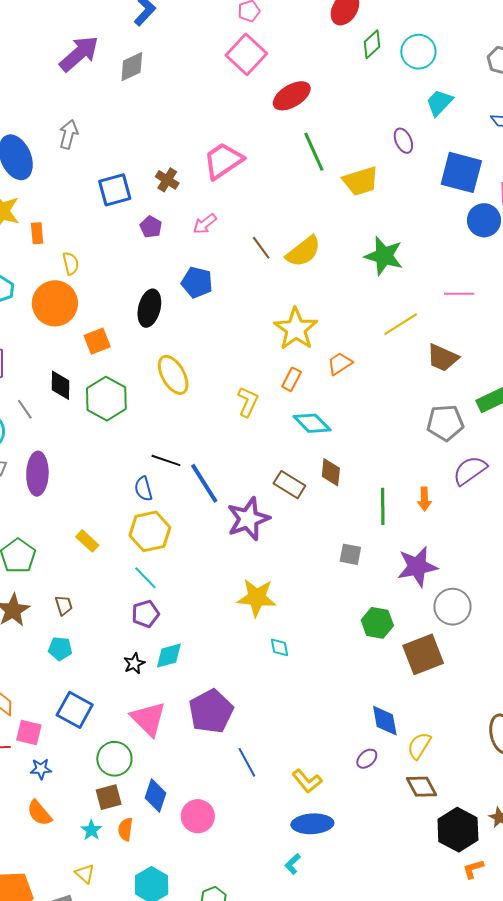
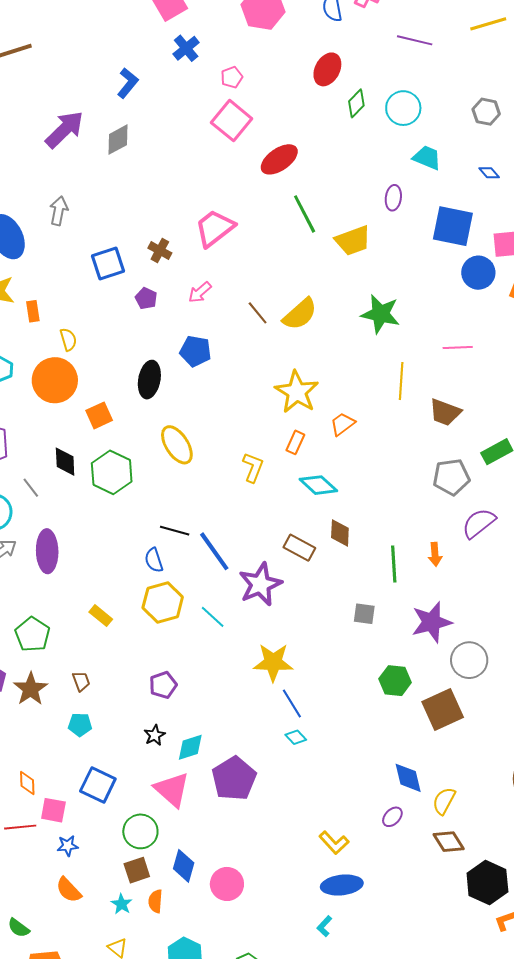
cyan trapezoid: (439, 103) -> (427, 158), turned 72
purple ellipse: (403, 141) -> (393, 198), turned 35
yellow line: (401, 324) -> (401, 381), turned -51
cyan line: (145, 578) -> (213, 617), moved
cyan diamond: (280, 647) -> (296, 737), moved, turned -30
cyan diamond: (169, 656) -> (190, 747), moved
blue line: (247, 762) -> (292, 703), moved

